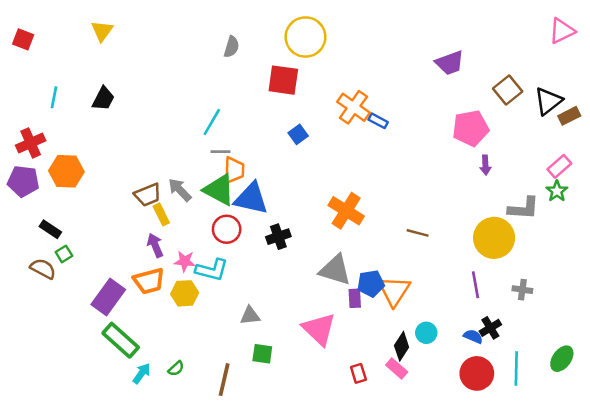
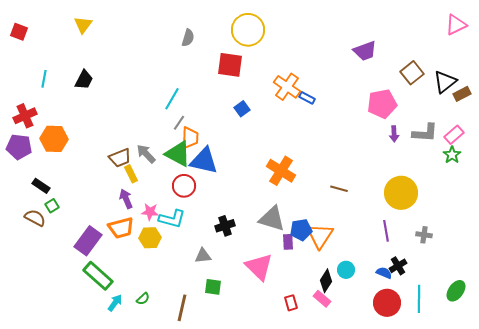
gray line: (220, 152) -> (179, 123), turned -56
gray L-shape: (524, 208) -> (425, 133), moved
black cross: (278, 237) -> (225, 226), moved

